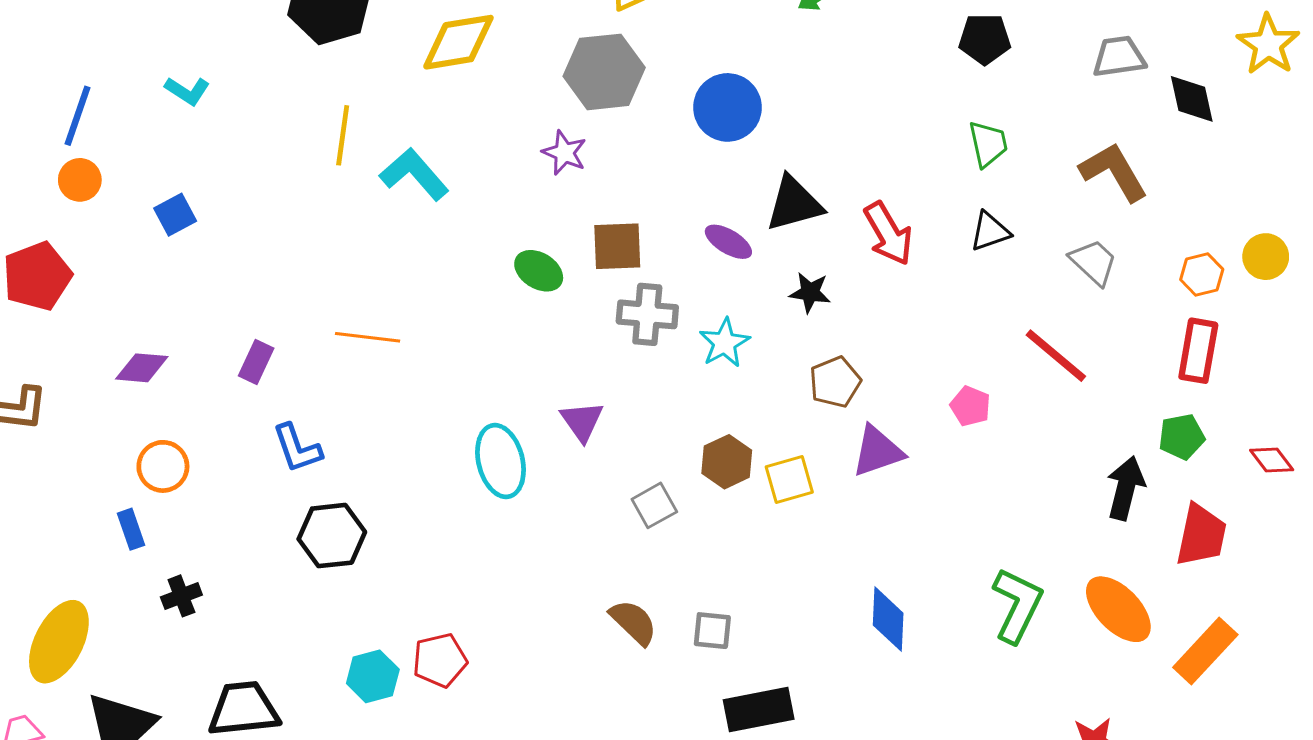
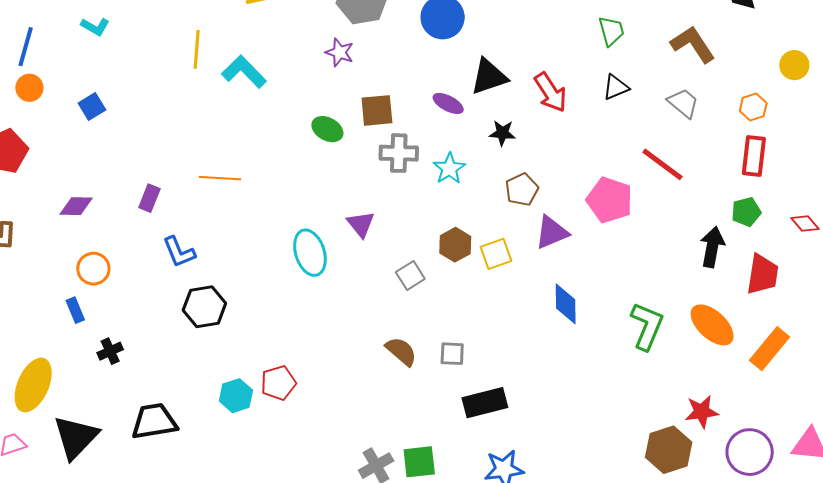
yellow circle: (1266, 257) -> (794, 65), moved
pink pentagon: (970, 406) -> (610, 200), size x1.8
blue diamond: (888, 619) -> (566, 304), moved

